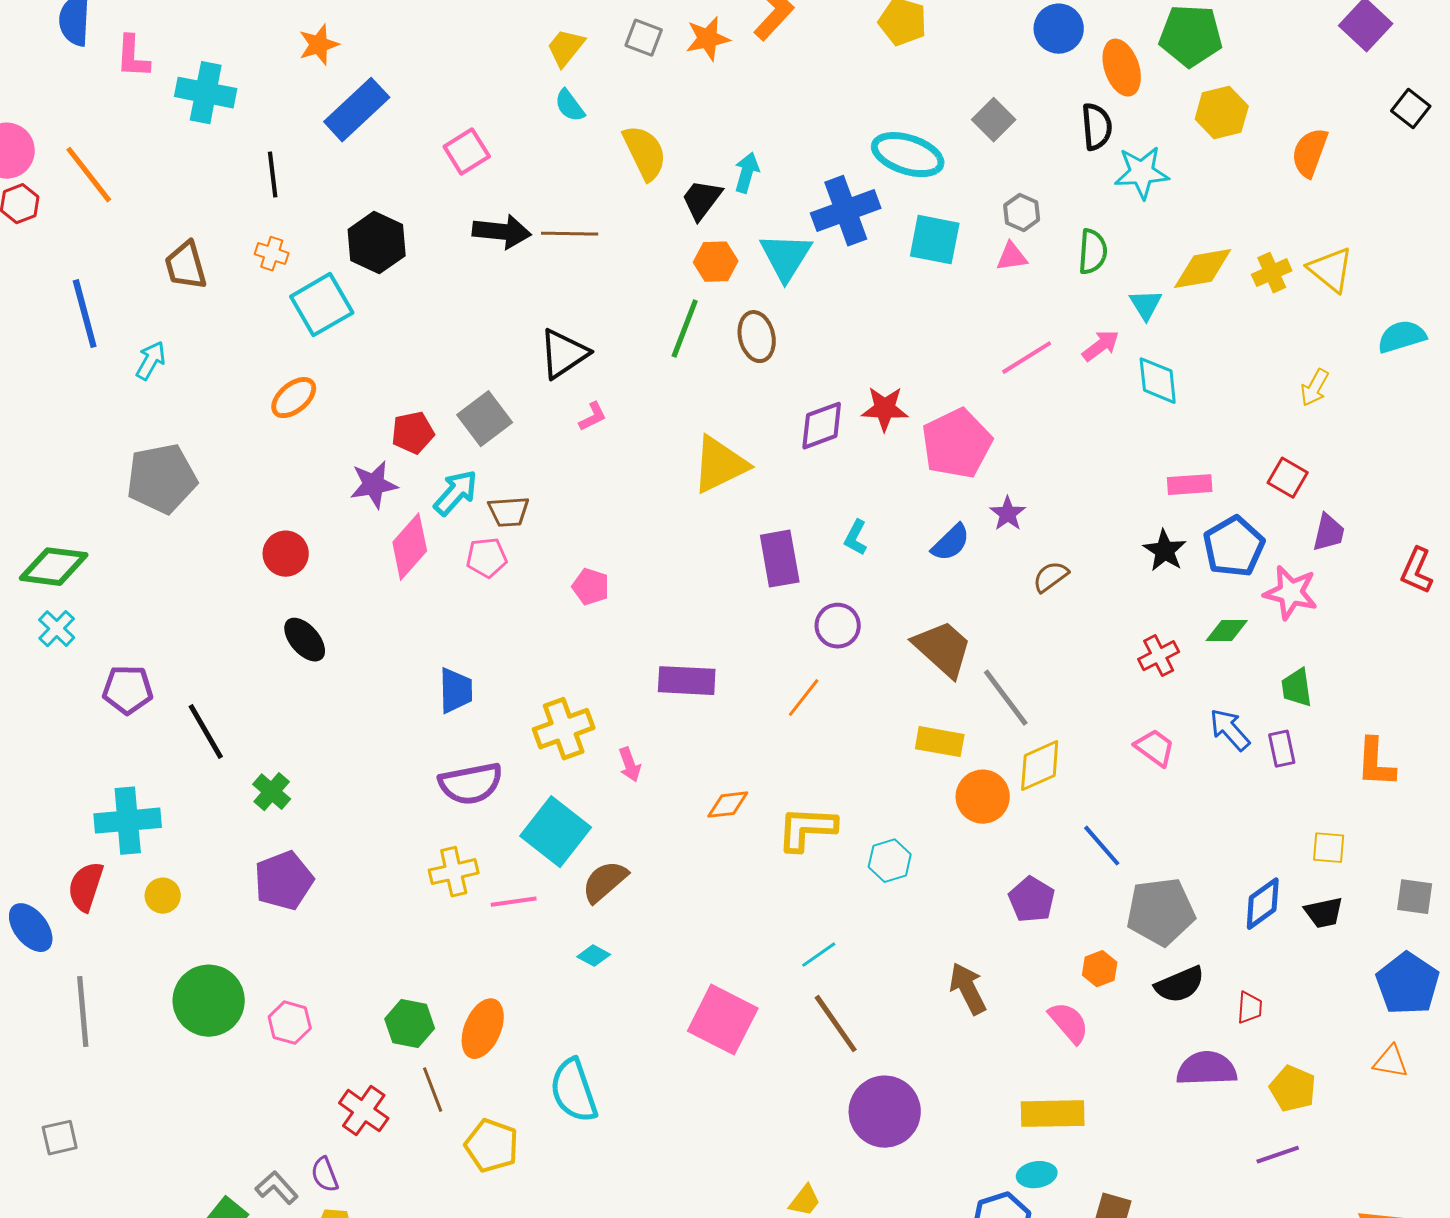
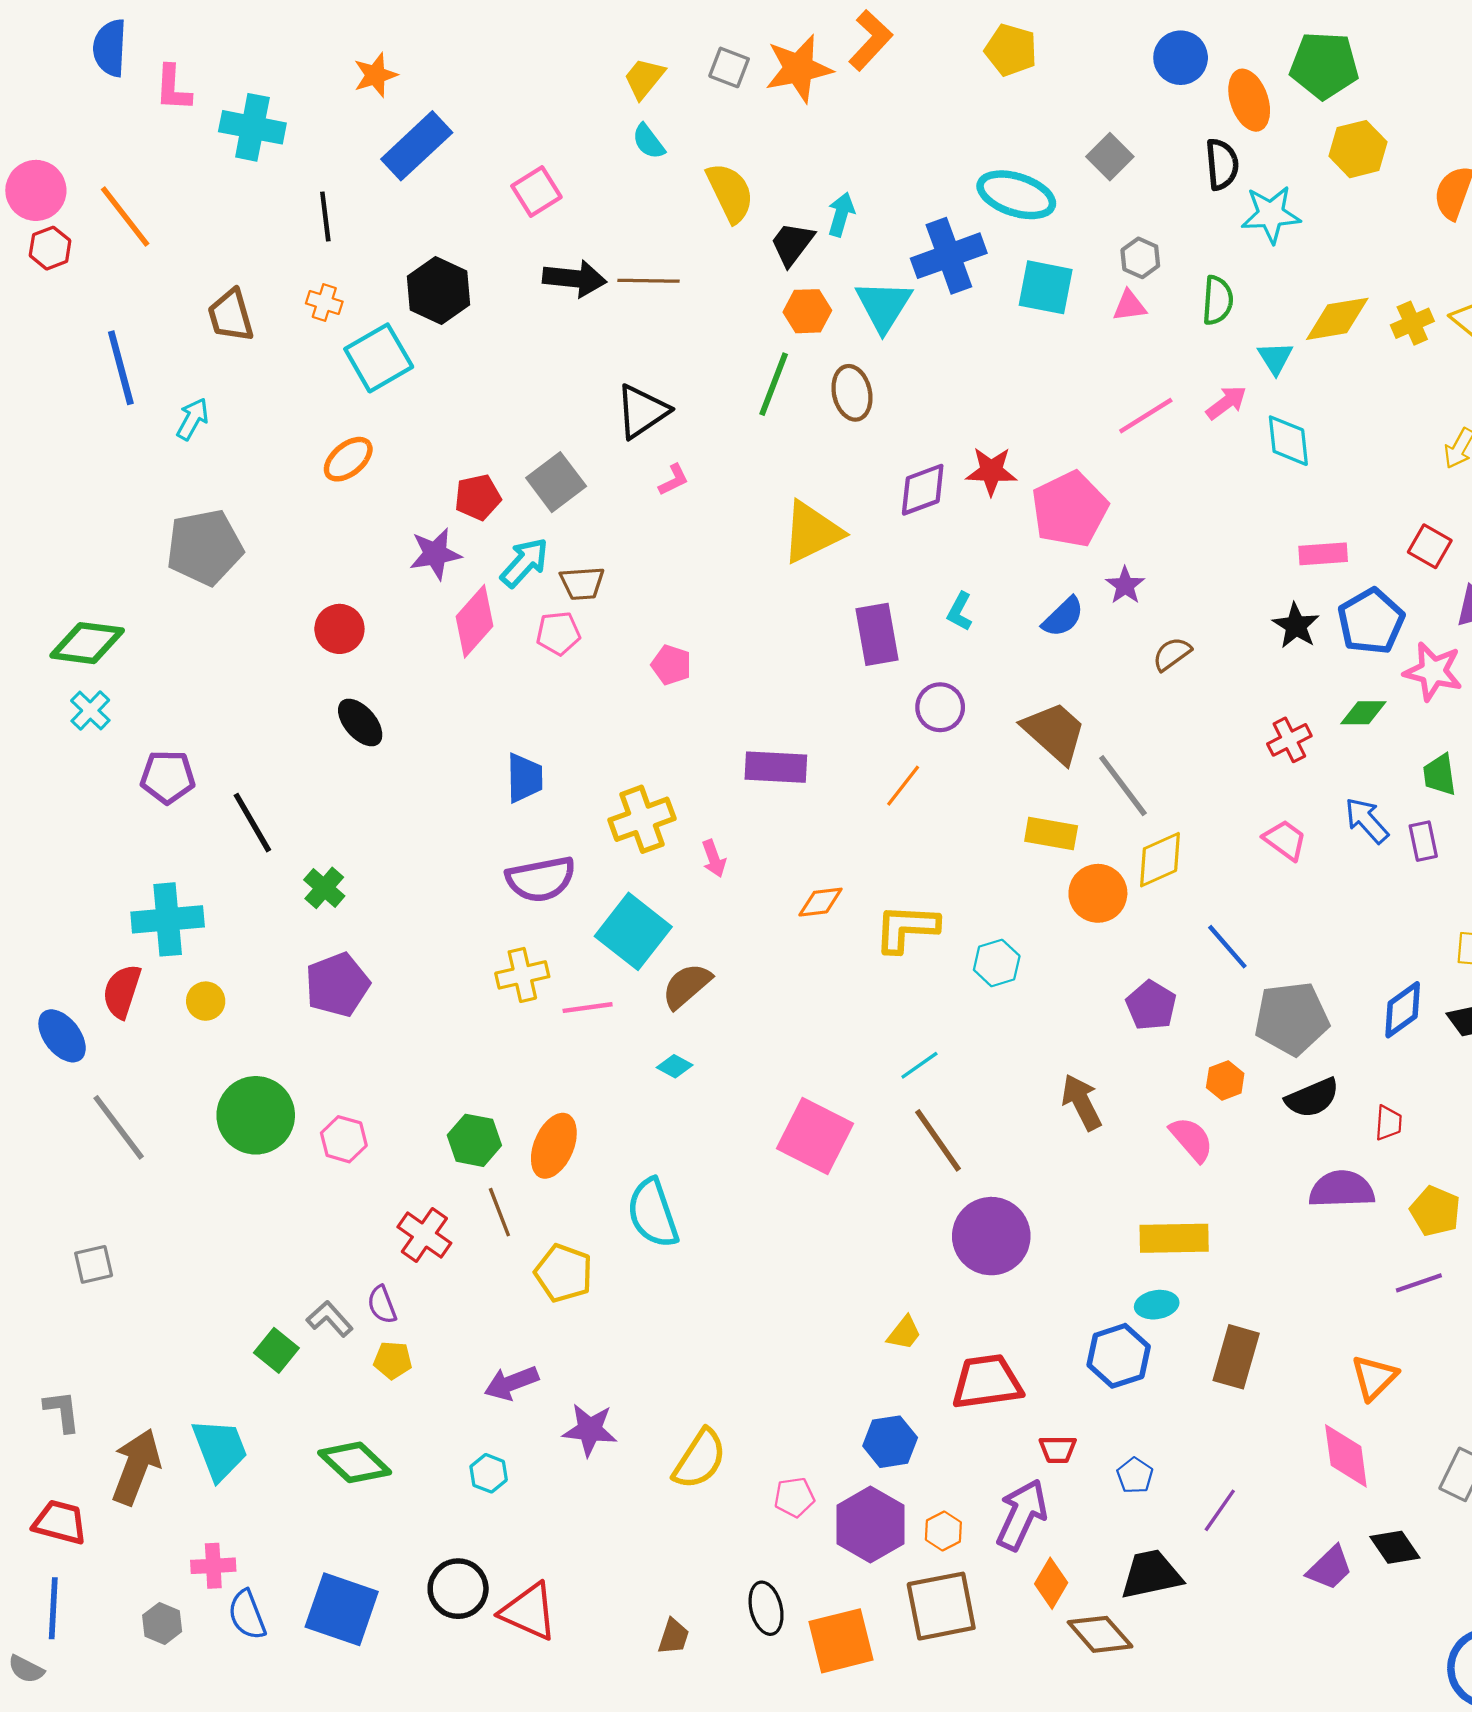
orange star: (708, 39) -> (799, 69), size x1.4
gray line: (83, 1012) -> (119, 1127), turned -32

